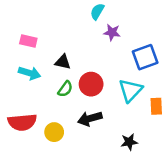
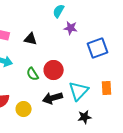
black triangle: (63, 62) -> (31, 39), moved
green semicircle: (65, 89) -> (33, 74), turned 112
cyan triangle: (130, 90) -> (79, 91), moved

